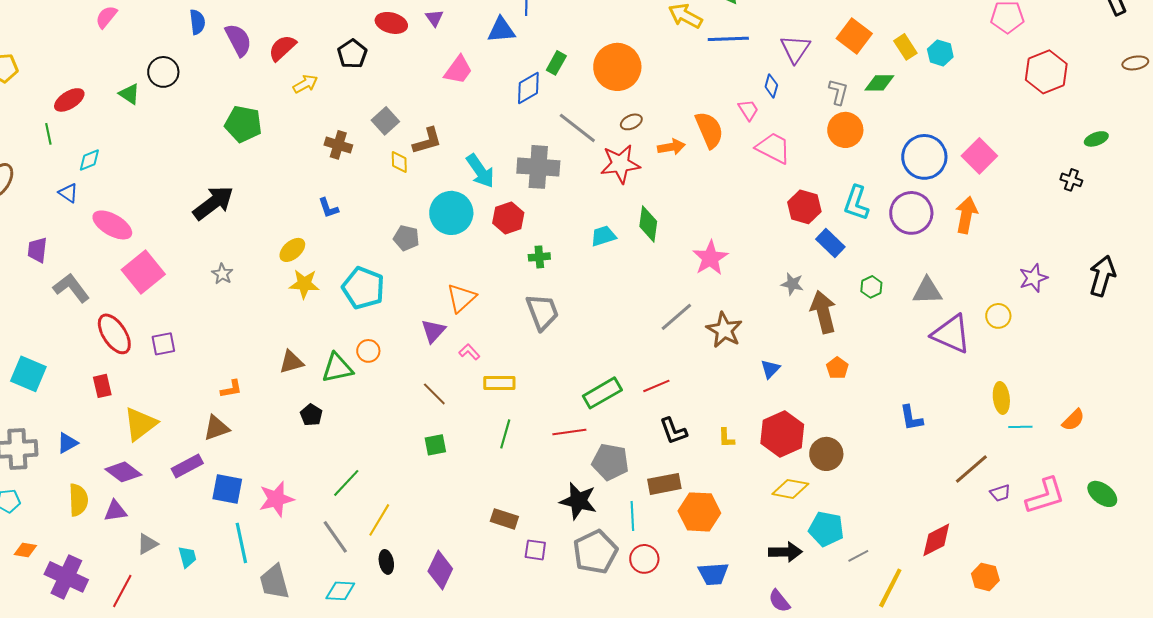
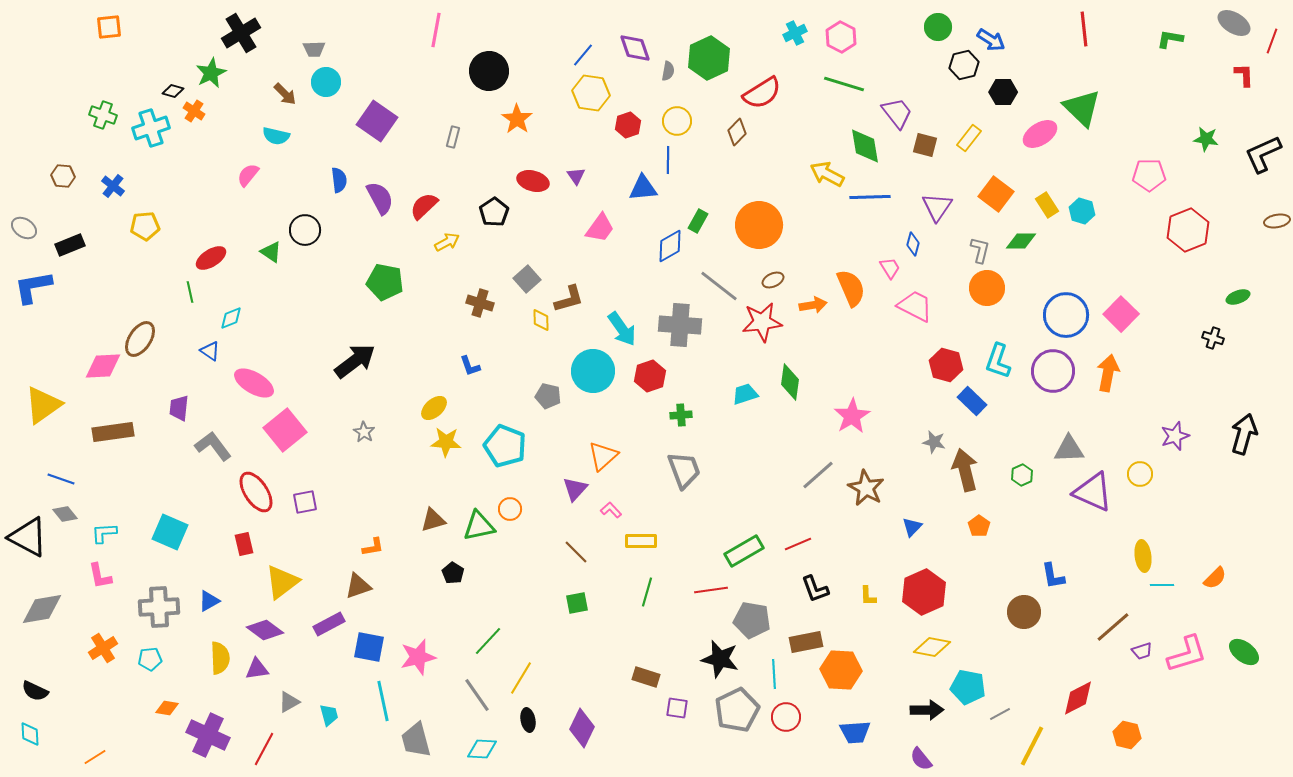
green hexagon: (871, 287) -> (1022, 475), moved
brown circle: (826, 454) -> (1024, 612), moved

